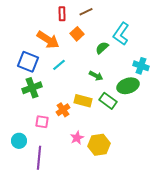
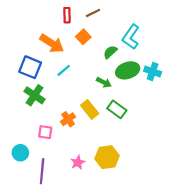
green ellipse: (128, 86) -> (128, 70), moved
green cross: (32, 88) -> (34, 95), turned -36
yellow rectangle: (83, 101) -> (90, 109), turned 36
pink star: (77, 138) -> (78, 163), moved

